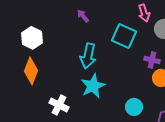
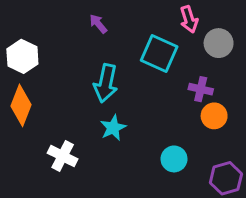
cyan star: (93, 86) -> (113, 128), size x0.7

